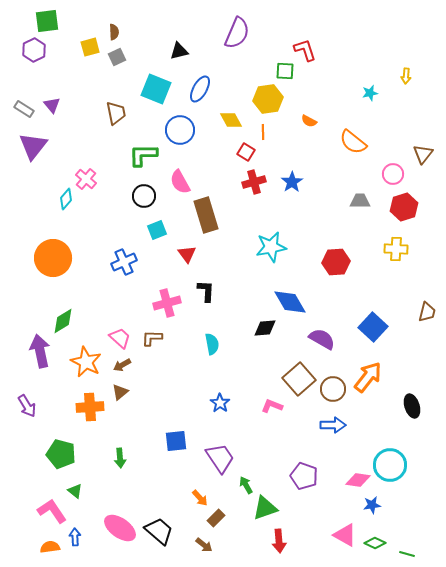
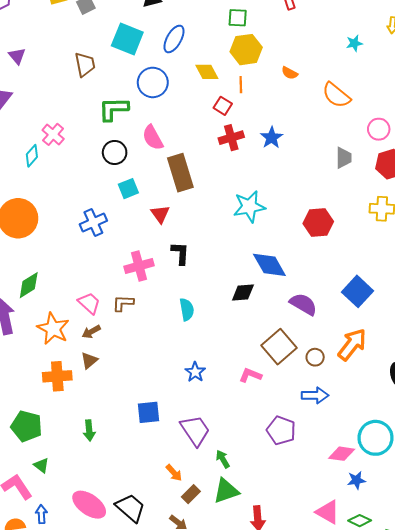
green square: (285, 71) -> (238, 18), moved
gray trapezoid: (360, 201) -> (344, 158), turned 90
brown circle: (333, 389) -> (315, 357), size x0.7
purple pentagon: (304, 476) -> (281, 430), moved
green triangle: (265, 508) -> (226, 491), moved

